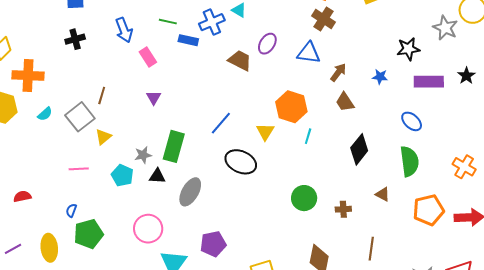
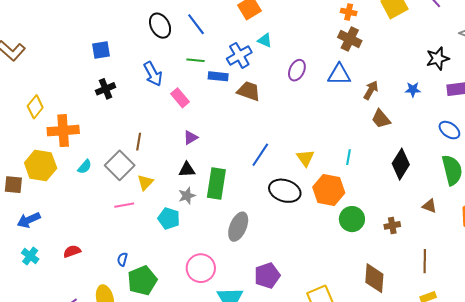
brown trapezoid: (240, 60) -> (249, 91), moved
purple triangle: (154, 98) -> (191, 137), turned 35
orange hexagon: (291, 107) -> (329, 190), moved
pink line: (79, 169) -> (124, 205), moved
black triangle: (157, 176) -> (187, 170), moved

